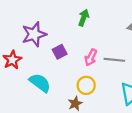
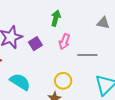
purple square: (60, 52) -> (35, 44), moved
pink arrow: (91, 57) -> (64, 42), moved

